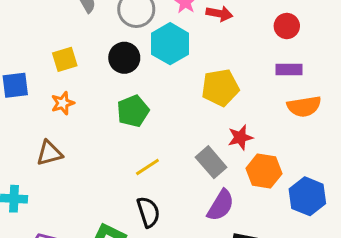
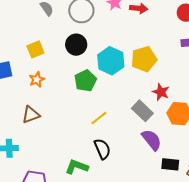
cyan hexagon: (170, 44) -> (111, 61), moved
red star: (240, 137) -> (161, 92), turned -30
purple semicircle: (221, 205) -> (152, 140), turned -65

